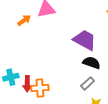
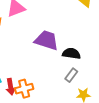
purple trapezoid: (85, 40) -> (47, 40), moved

